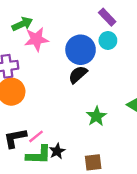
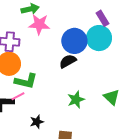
cyan circle: (108, 40) -> (99, 38), size x1.6
pink line: (36, 136) -> (18, 96), moved
green L-shape: (39, 155) -> (26, 81), moved

